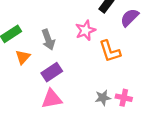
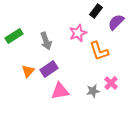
orange triangle: (23, 57) -> (28, 71), moved
pink cross: (124, 98) -> (111, 83), moved, turned 32
pink triangle: (52, 99) -> (60, 91), moved

